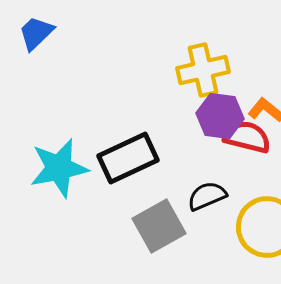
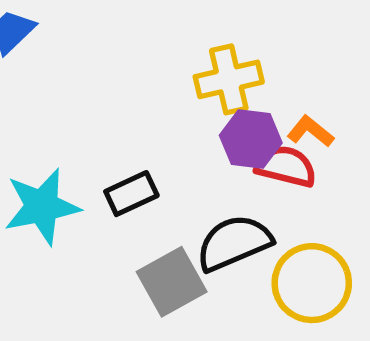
black rectangle: (128, 158) -> (131, 194), size x0.7
black semicircle: (207, 196) -> (234, 243), size x1.5

